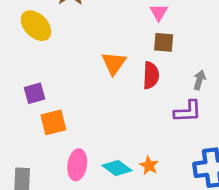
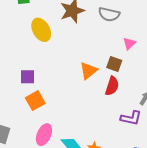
brown square: (164, 42) -> (114, 64), moved
orange square: (53, 122) -> (35, 101), turned -30

